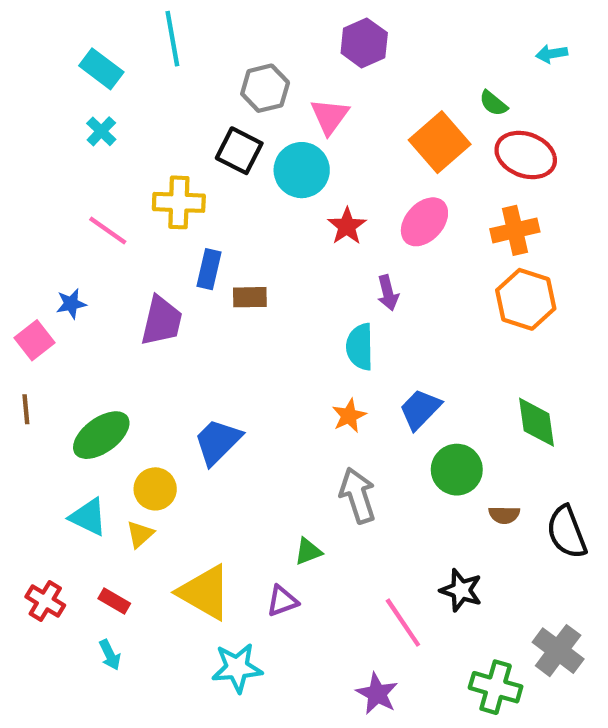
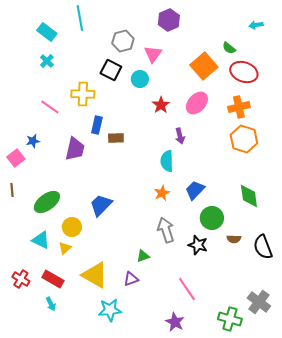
cyan circle: (302, 170) -> (140, 79), size x0.7
black star: (461, 590) -> (198, 245), moved
red rectangle: (114, 601) -> (53, 279), size x1.5

